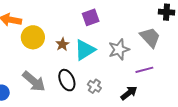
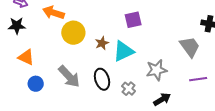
gray star: (119, 49) -> (157, 70), moved
purple line: (144, 70) -> (198, 79), moved

